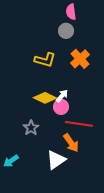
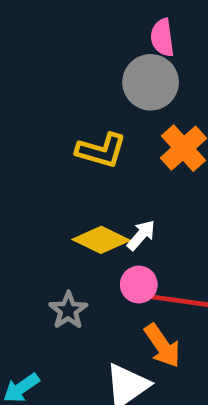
gray circle: (66, 31) -> (151, 82), size x1.5
pink circle: (61, 107) -> (139, 285), moved

